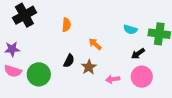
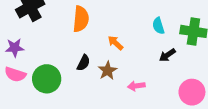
orange semicircle: (66, 25) -> (81, 19), size x1.5
cyan semicircle: (130, 29) -> (158, 26), turned 56
pink circle: (142, 77) -> (192, 92), moved

